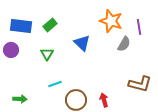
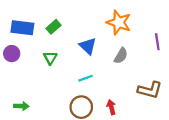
purple line: (139, 27) -> (157, 42), moved
gray semicircle: (124, 44) -> (121, 56), moved
cyan line: (55, 84) -> (86, 78), moved

